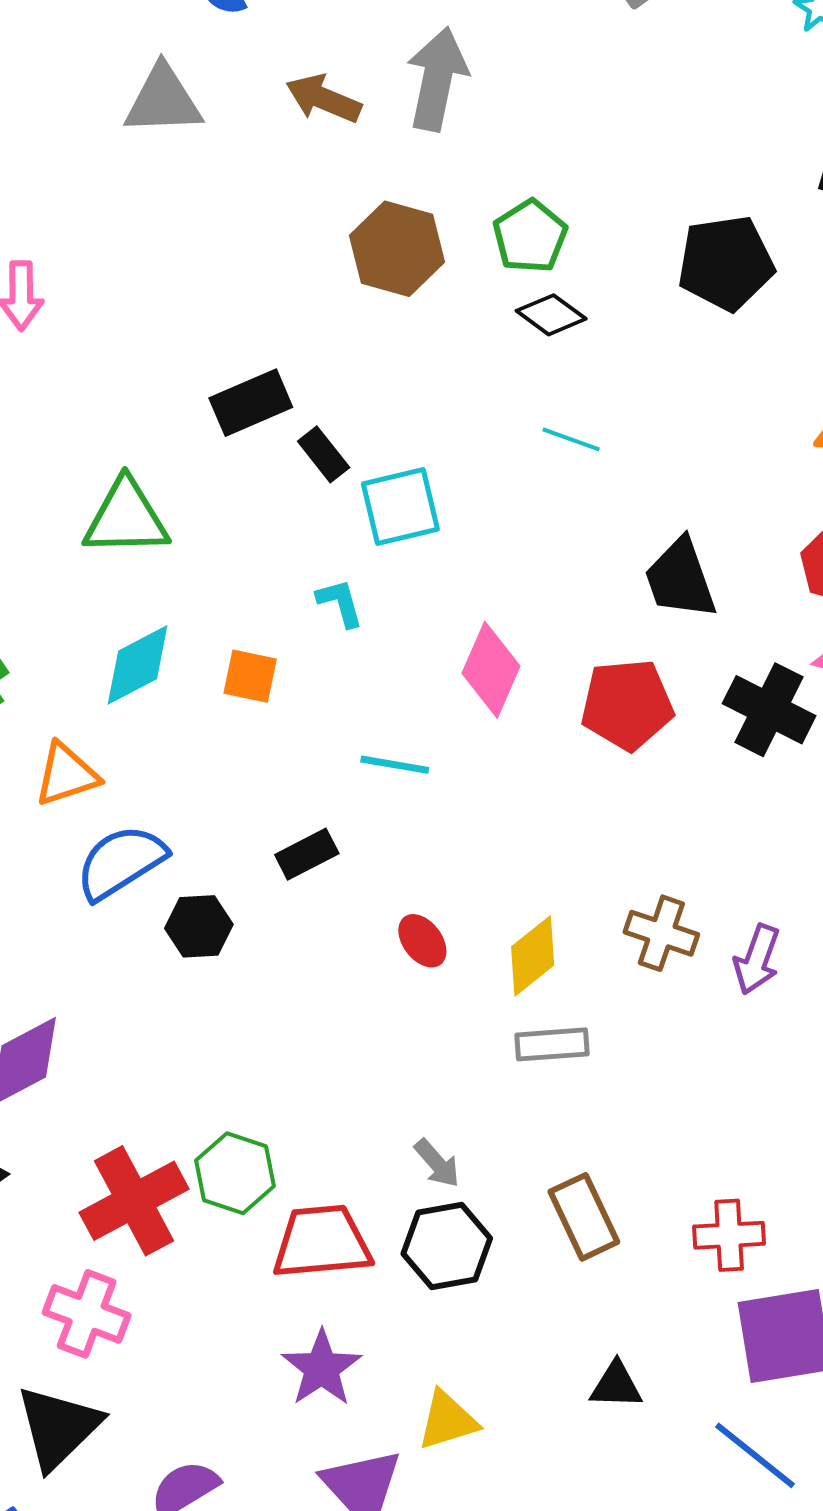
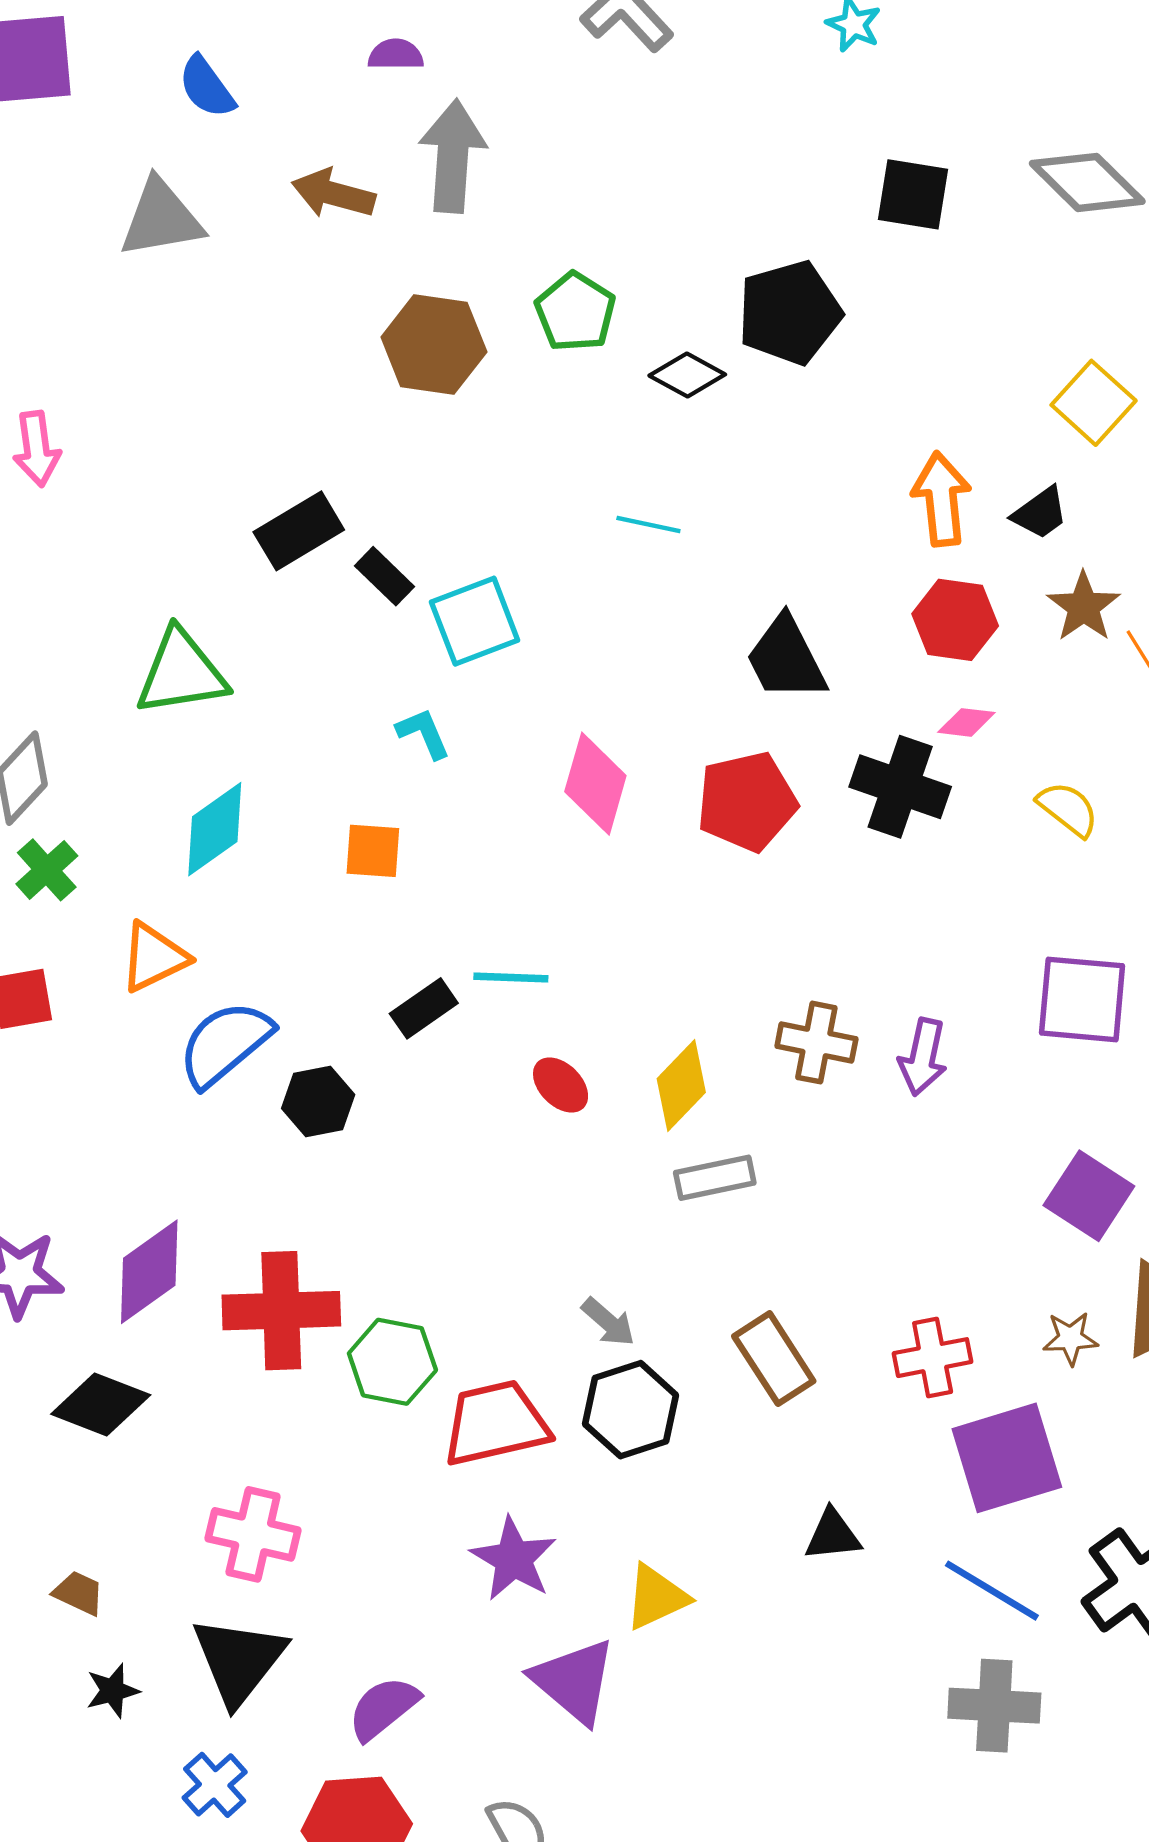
black diamond: (551, 315) -> (687, 375), moved
orange square: (250, 676) -> (373, 851), moved
cyan line: (395, 765) -> (511, 977), moved
red cross: (134, 1201) -> (281, 1311), moved, turned 34

